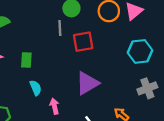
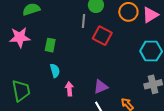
red square: (83, 42) -> (102, 36), turned 30
purple triangle: (87, 83) -> (101, 87), moved, size x0.7

